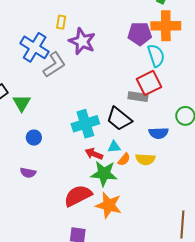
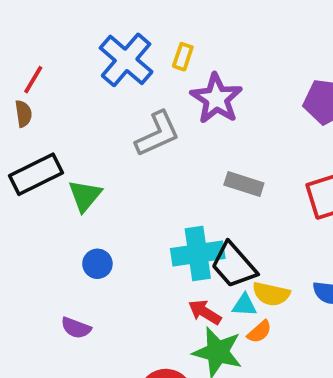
blue cross: (35, 47) -> (126, 60), moved
gray rectangle: (138, 97) -> (244, 184), moved
black trapezoid: (119, 119) -> (234, 265), moved
yellow semicircle: (145, 159) -> (271, 294), moved

